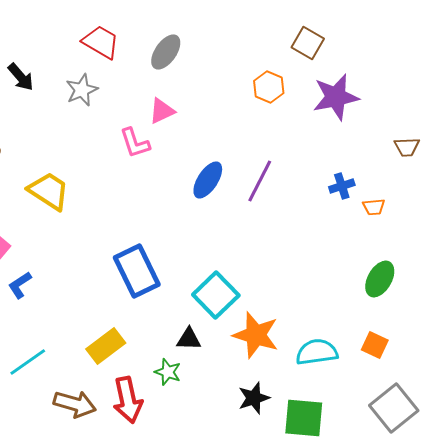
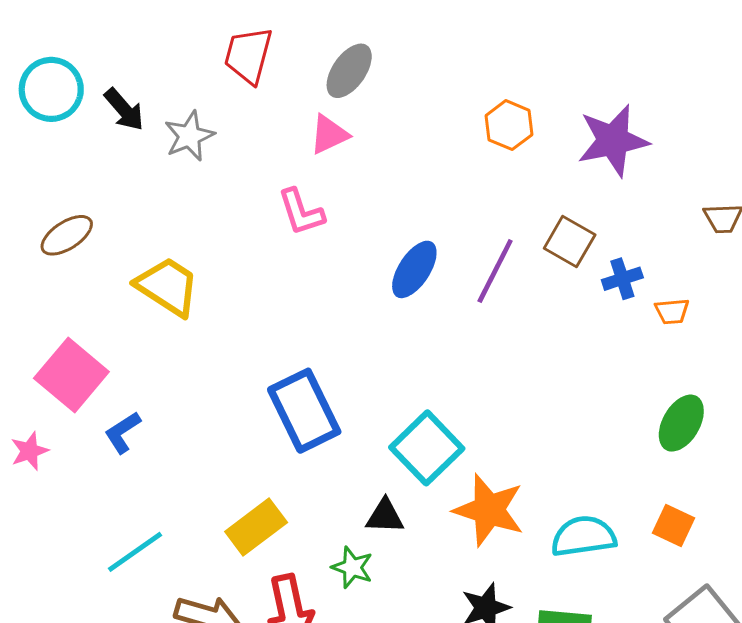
red trapezoid: (101, 42) -> (248, 55), turned -105
brown square: (308, 43) -> (570, 241), moved
gray star: (82, 90) -> (189, 136), moved
pink triangle: (162, 111) -> (329, 134), moved

